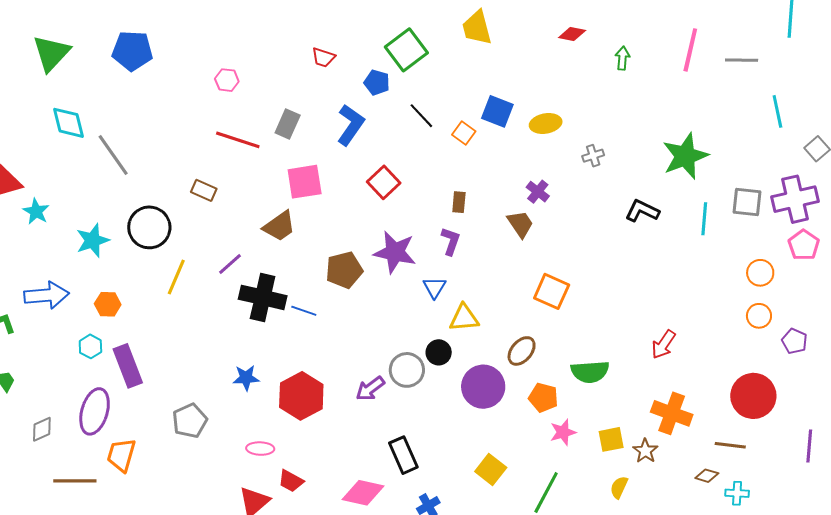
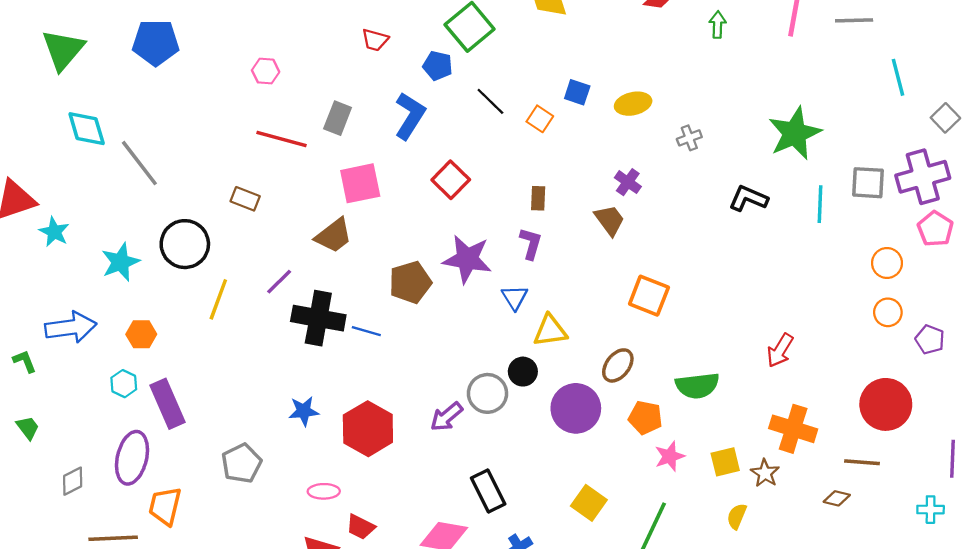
blue square: (497, 111) -> (577, 92), size x0.7
cyan cross: (737, 493) -> (931, 510), moved

